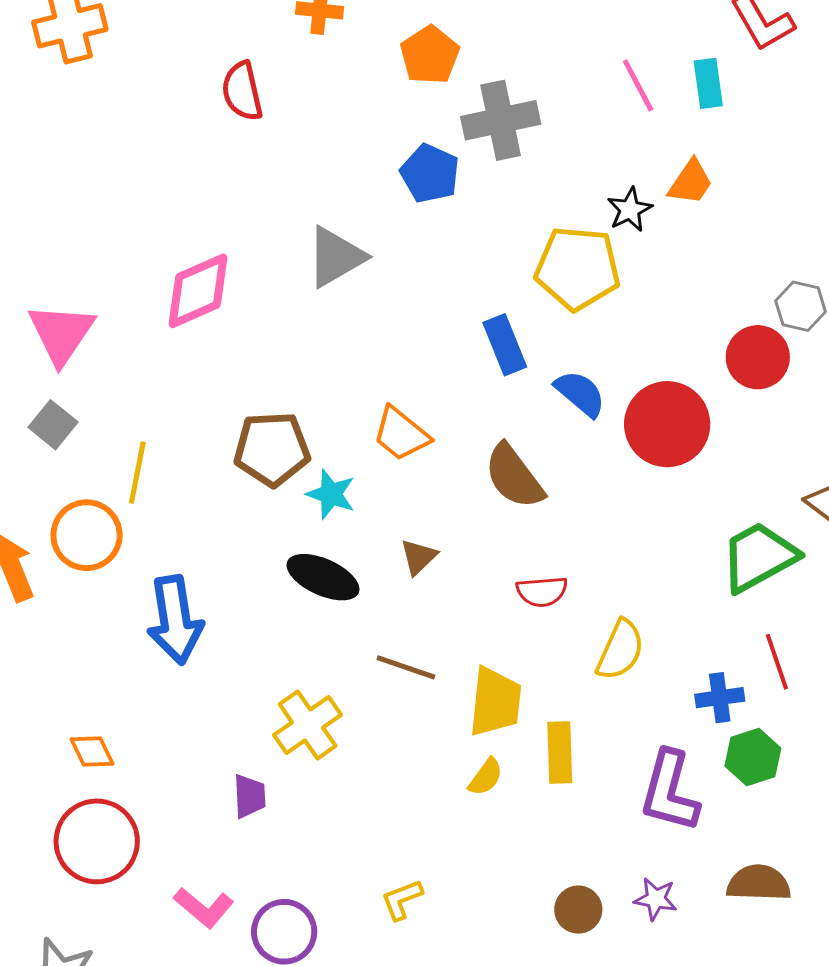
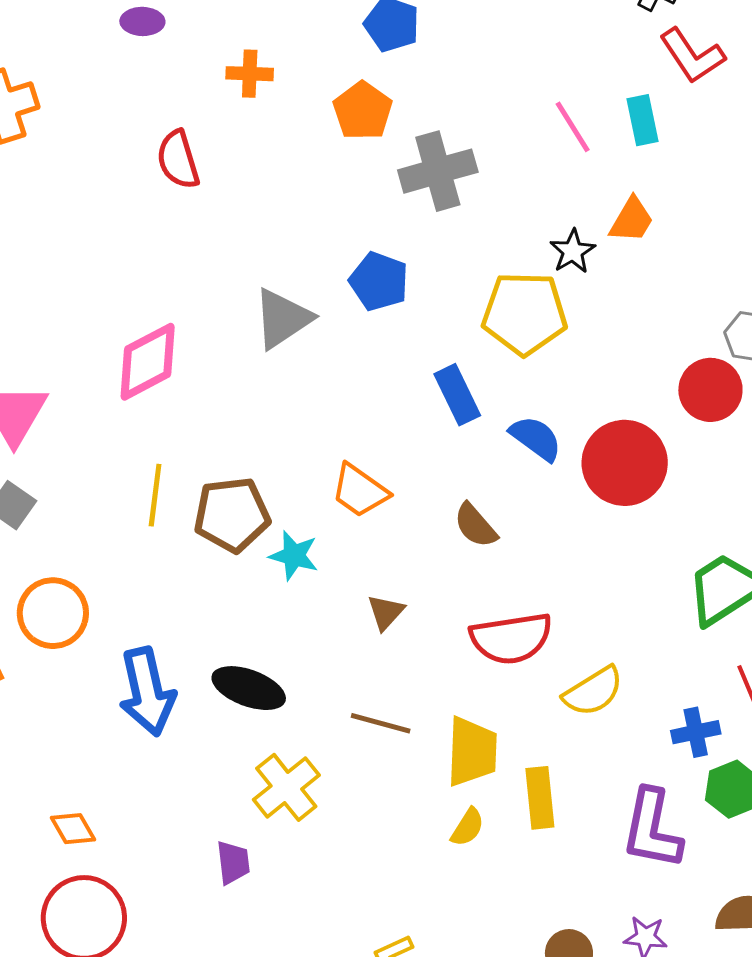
blue pentagon: (430, 174) -> (379, 281), moved
yellow line: (137, 473) -> (155, 495), moved
brown semicircle: (514, 476) -> (475, 525), size x0.7
black ellipse: (323, 577) -> (249, 688), moved
red semicircle: (542, 591) -> (511, 638), size x1.6
yellow semicircle: (620, 650) -> (593, 691), turned 38

